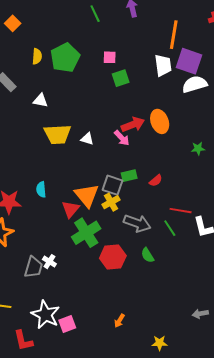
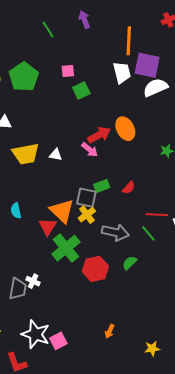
green semicircle: (148, 255) -> (130, 263), turned 84

